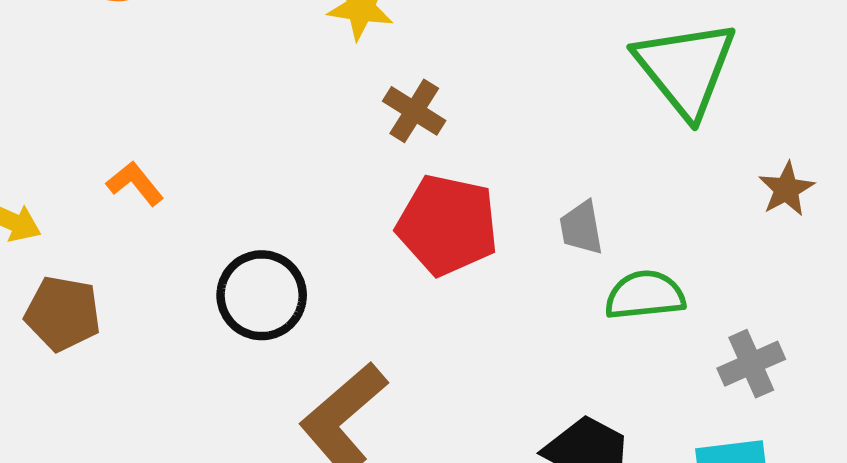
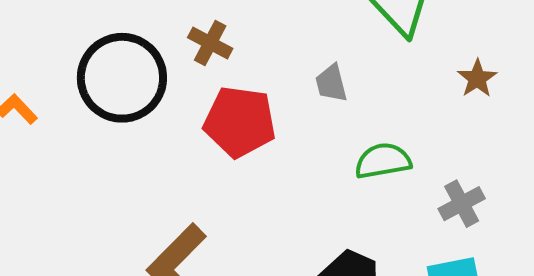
gray trapezoid: (581, 228) -> (331, 83), moved
black circle: (262, 295) -> (122, 78), moved, size x1.4

